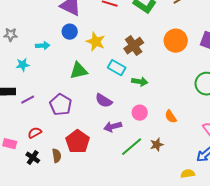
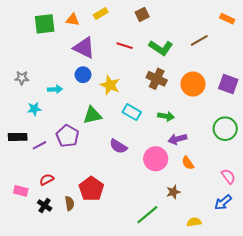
brown cross: (134, 46) -> (157, 79), moved, turned -30
green arrow: (140, 82) -> (166, 116), moved
purple pentagon: (61, 105) -> (67, 136), moved
pink circle: (140, 113) -> (156, 159), size x1.5
purple arrow: (113, 127) -> (177, 139), moved
green line: (132, 147) -> (147, 215), moved
yellow semicircle: (188, 174) -> (194, 222), moved

